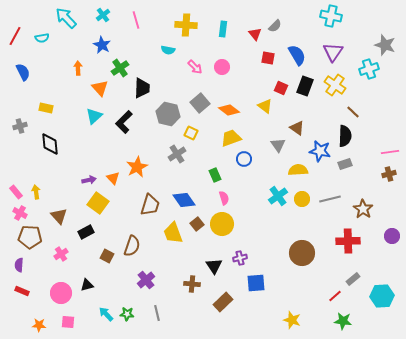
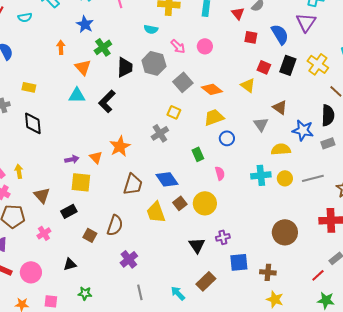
purple triangle: (333, 52) -> (306, 22), moved
gray hexagon: (168, 114) -> (154, 63), moved
cyan triangle: (94, 116) -> (77, 95), turned 42
cyan cross: (278, 196) -> (261, 175), turned 30
pink semicircle: (224, 198) -> (220, 173), moved
yellow square: (98, 203) -> (81, 182), turned -30
brown cross: (192, 284) -> (268, 272), moved
pink circle: (61, 293) -> (31, 272), moved
cyan arrow: (106, 314) -> (178, 293), moved
green star: (127, 314) -> (85, 293), moved

